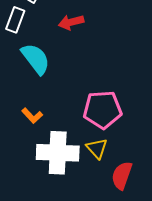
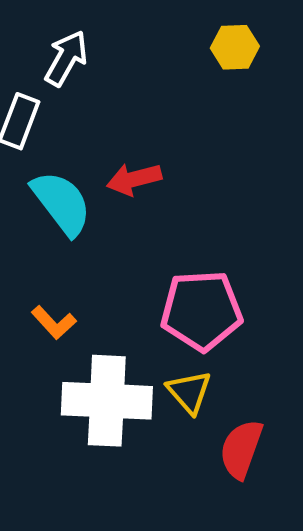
red arrow: (71, 22) -> (134, 179), moved

